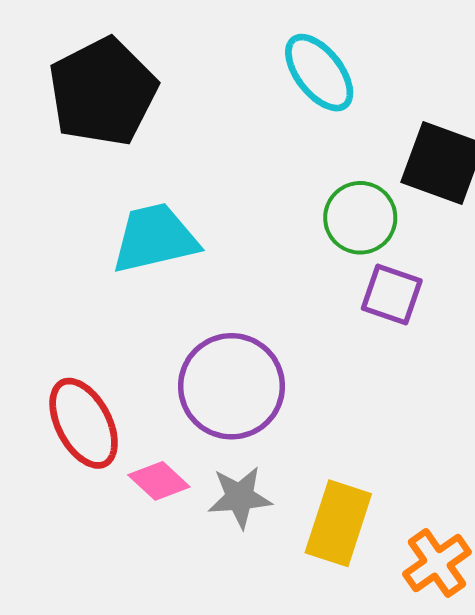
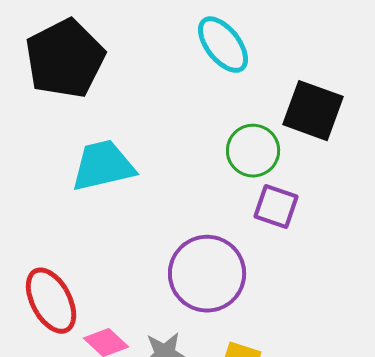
purple circle: (232, 386) -> (207, 274), moved

